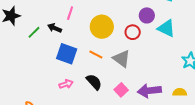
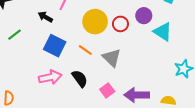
green line: (34, 32) -> (14, 35), moved
red circle: (133, 32) -> (120, 24), moved
pink arrow: (66, 84) -> (50, 77), size x1.5

